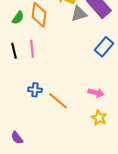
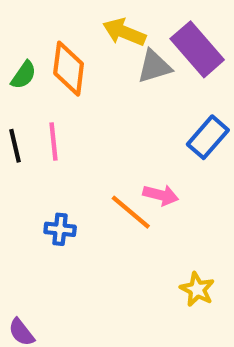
pink arrow: (96, 93) -> (161, 195), moved
orange line: (58, 101) -> (131, 212), moved

